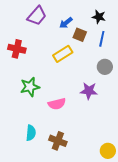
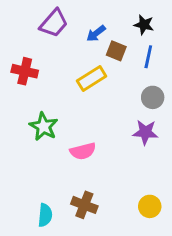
green star: (30, 87) -> (44, 126), turned -30
purple star: (89, 91) -> (145, 132), moved
cyan semicircle: (31, 133) -> (45, 215), moved
yellow circle: (108, 151) -> (150, 206), moved

